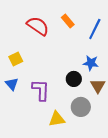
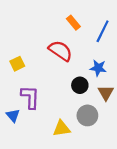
red semicircle: (38, 26) -> (60, 51), moved
blue triangle: (12, 84) -> (13, 115), moved
purple L-shape: (41, 90) -> (30, 97), moved

